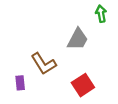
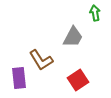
purple rectangle: (20, 83) -> (19, 78), size x1.5

